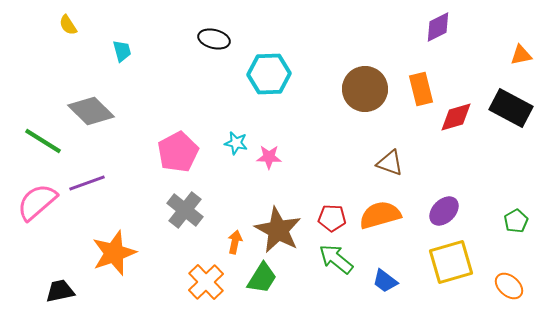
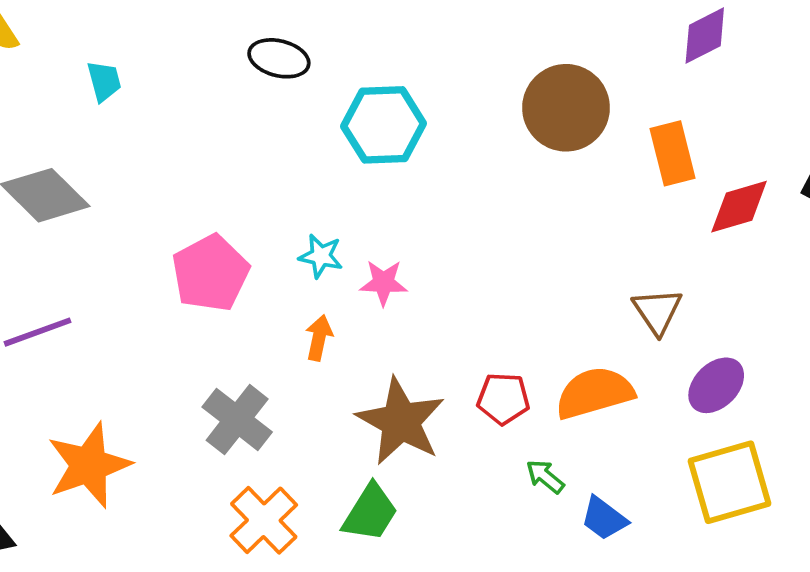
brown circle: (365, 89) -> (566, 108), moved
brown triangle: (390, 163) -> (657, 311), moved, turned 36
gray cross: (185, 210) -> (237, 420), moved
orange arrow: (235, 242) -> (319, 338), moved
green arrow: (336, 259) -> (545, 477), moved, size x0.6

